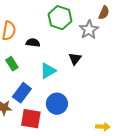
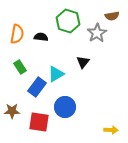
brown semicircle: (104, 13) -> (112, 16), turned 56
black semicircle: (33, 43) -> (41, 37), moved
blue rectangle: (22, 93) -> (37, 87), moved

